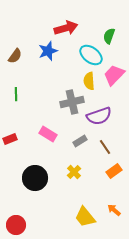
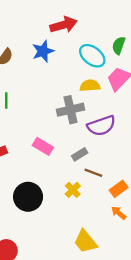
green semicircle: (109, 36) -> (119, 45), moved
yellow semicircle: (89, 81) -> (90, 86), turned 90
brown line: (105, 147) -> (93, 173), moved, turned -35
orange arrow: (114, 210) -> (119, 213), moved

